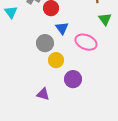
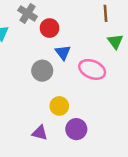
yellow circle: (56, 60) -> (59, 106), moved
purple circle: (73, 79) -> (76, 129), moved

